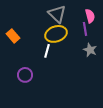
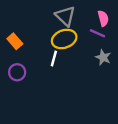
purple line: (85, 29) -> (97, 33), turned -56
purple circle: (25, 75) -> (17, 72), moved

